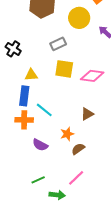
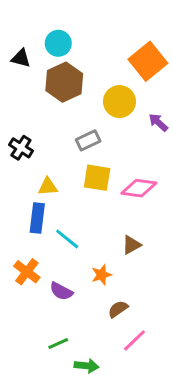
orange cross: (24, 120) -> (27, 272), moved, turned 36
brown semicircle: (78, 149) -> (118, 309), moved
pink line: (76, 178) -> (134, 340), moved

